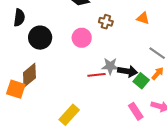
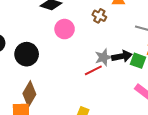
brown cross: (106, 22) -> (99, 16), moved, turned 32
pink circle: (82, 38) -> (65, 29), moved

